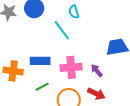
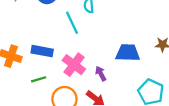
pink cross: (71, 67) -> (74, 65), turned 30

